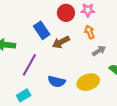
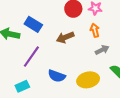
blue rectangle: (42, 30) -> (33, 24), moved, turned -30

